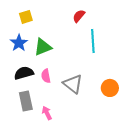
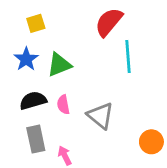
red semicircle: (79, 16) -> (109, 22), size x1.6
orange circle: (110, 88) -> (151, 142), moved

